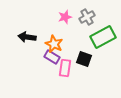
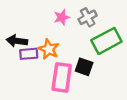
purple rectangle: (52, 57) -> (29, 54), moved, turned -35
pink rectangle: (65, 68) -> (62, 77), size x1.4

